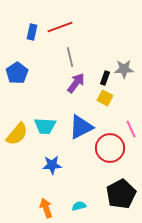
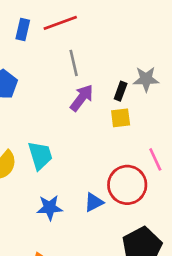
yellow square: (105, 98) -> (121, 118), turned -35
cyan trapezoid: (45, 126) -> (40, 155), turned -110
blue triangle: (81, 127) -> (94, 202), moved, size x0.6

